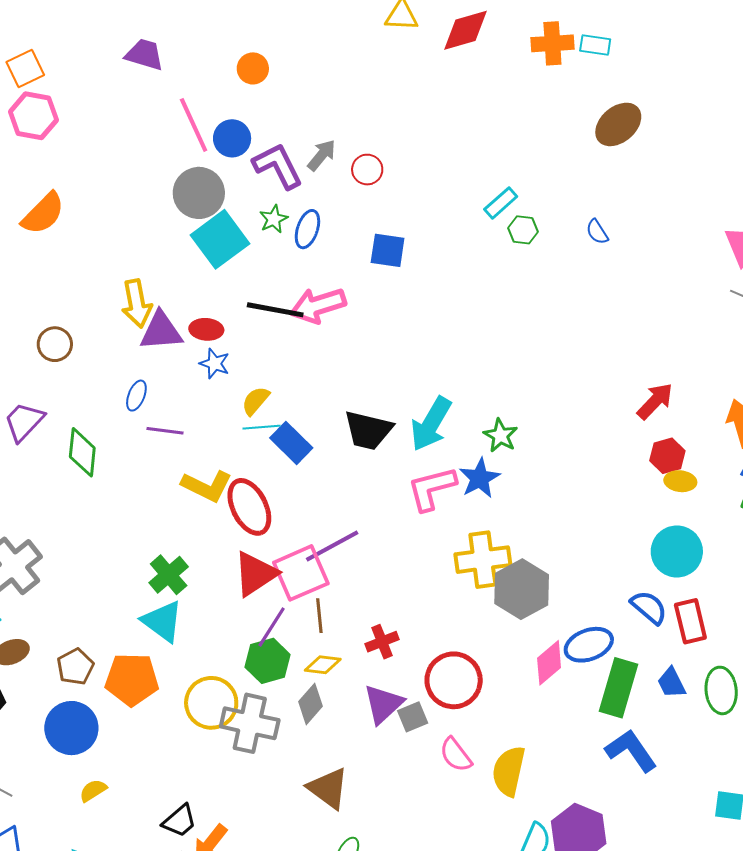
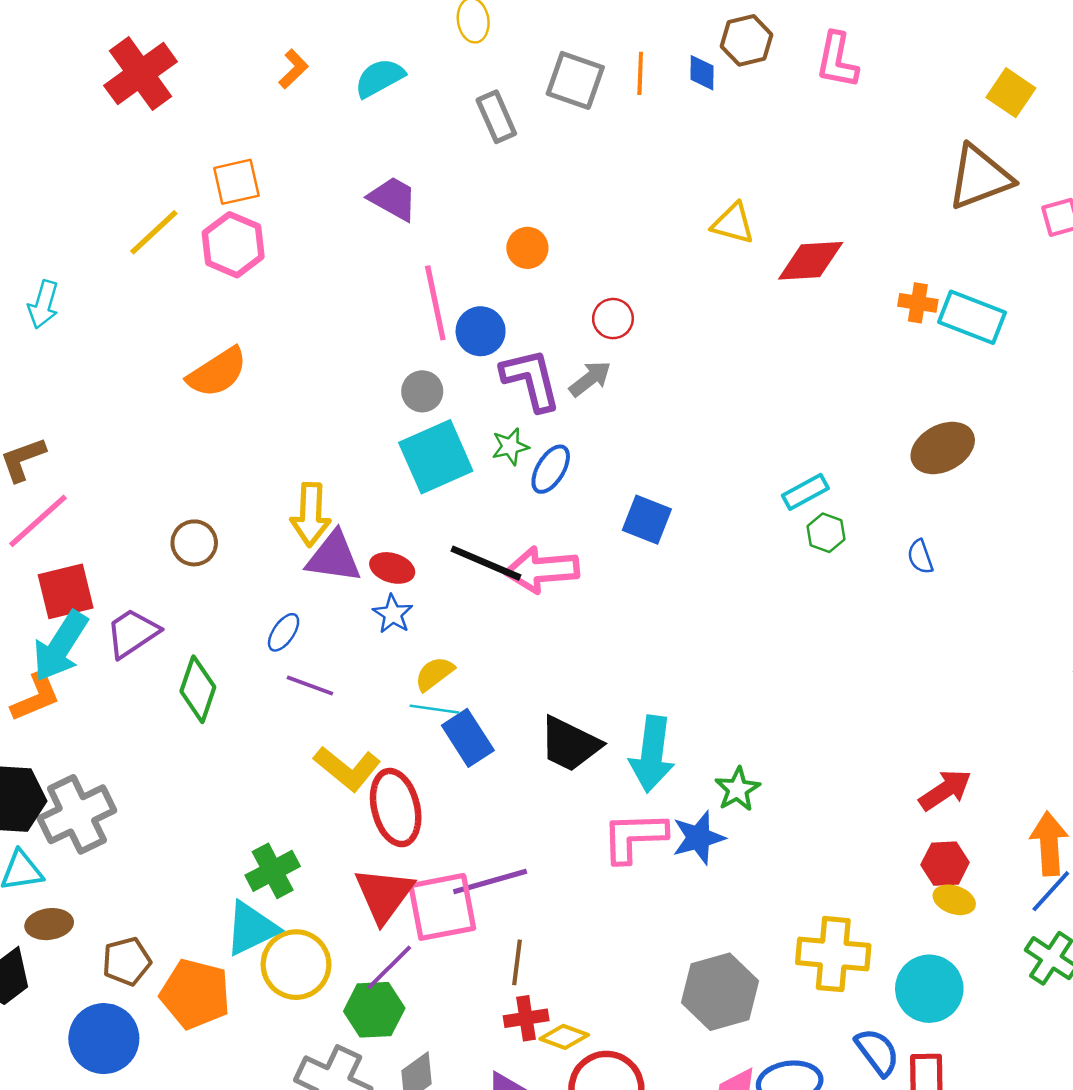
orange cross: (552, 43) -> (918, 303), size x0.7
cyan rectangle: (595, 45) -> (972, 317), size x1.6
brown ellipse: (618, 124) -> (943, 448), moved
red circle: (367, 170) -> (613, 319), moved
gray circle: (199, 193) -> (422, 391), size x0.6
cyan arrow: (431, 424) -> (652, 754), turned -36
yellow cross: (483, 560) -> (833, 954), moved
red triangle: (255, 574) -> (384, 895), turned -33
brown line: (319, 616) -> (517, 962), moved
cyan triangle: (162, 621) -> (251, 928), turned 45
yellow diamond: (323, 665) -> (564, 1037), moved
yellow circle: (211, 703) -> (296, 965), moved

